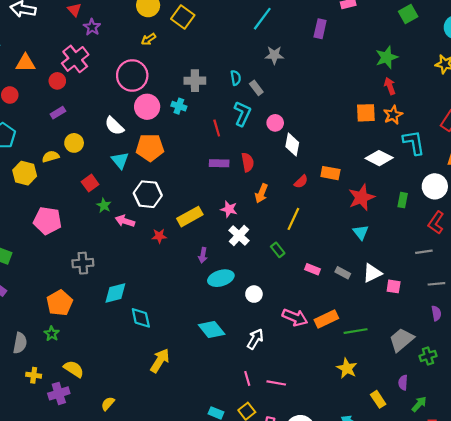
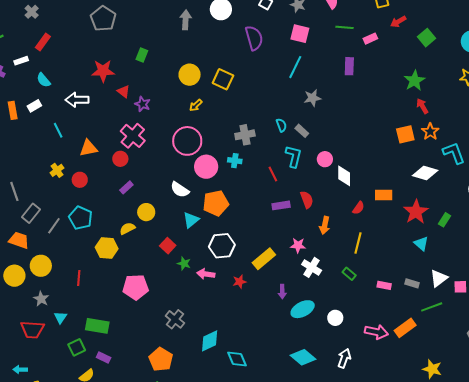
cyan triangle: (120, 160) -> (191, 220), turned 42
green rectangle: (403, 200) -> (445, 220), moved, turned 32
gray cross: (83, 263) -> (175, 319), turned -36
green line: (356, 331) -> (432, 307), moved

